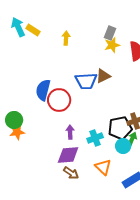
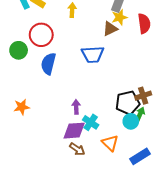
brown triangle: (103, 76) -> (110, 29), moved
red circle: (59, 100) -> (41, 35), moved
green circle: (14, 120) -> (19, 50), moved
cyan cross: (95, 138) -> (91, 122), moved, turned -35

